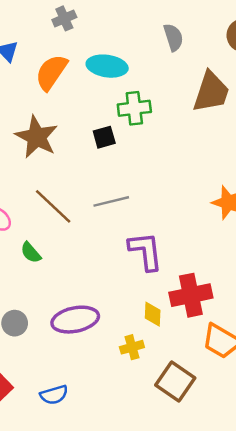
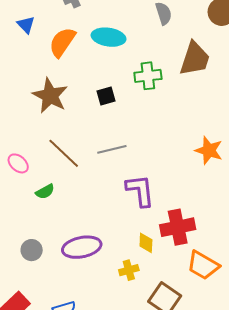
green cross: (134, 108) -> (148, 76), moved
green semicircle: (31, 253) -> (45, 192), turned -78

